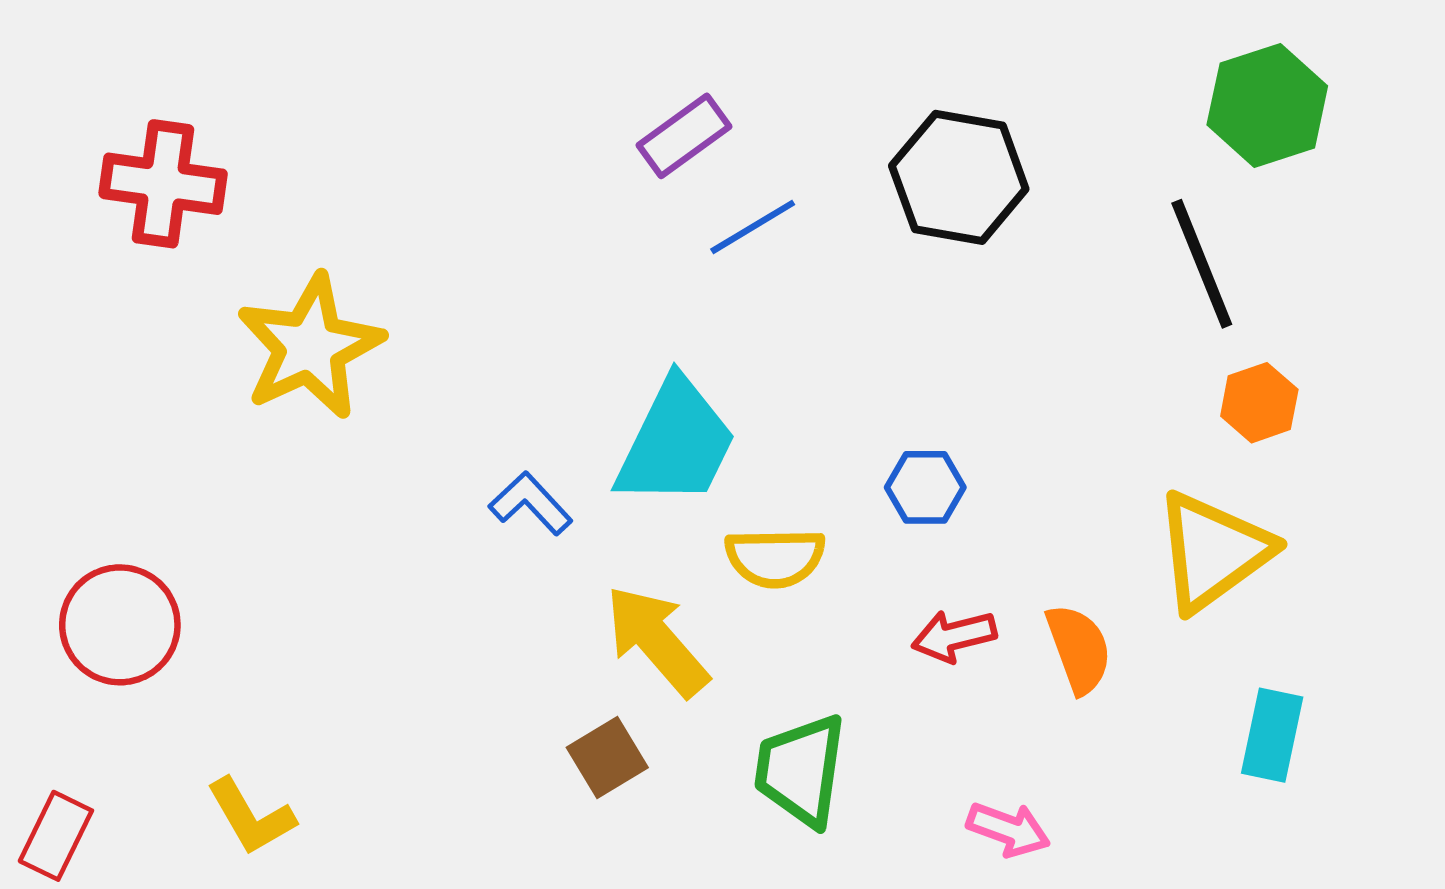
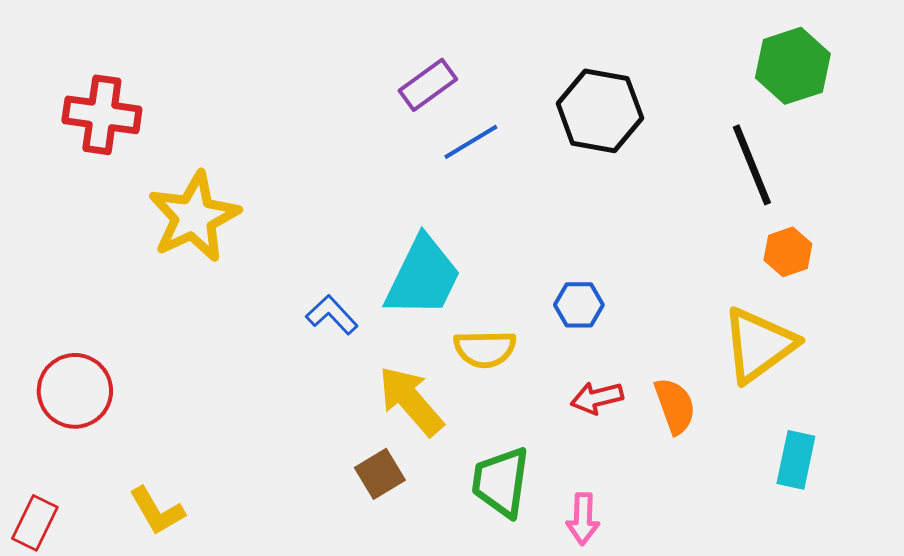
pink arrow: (1008, 829) -> (583, 519), moved, turned 72

